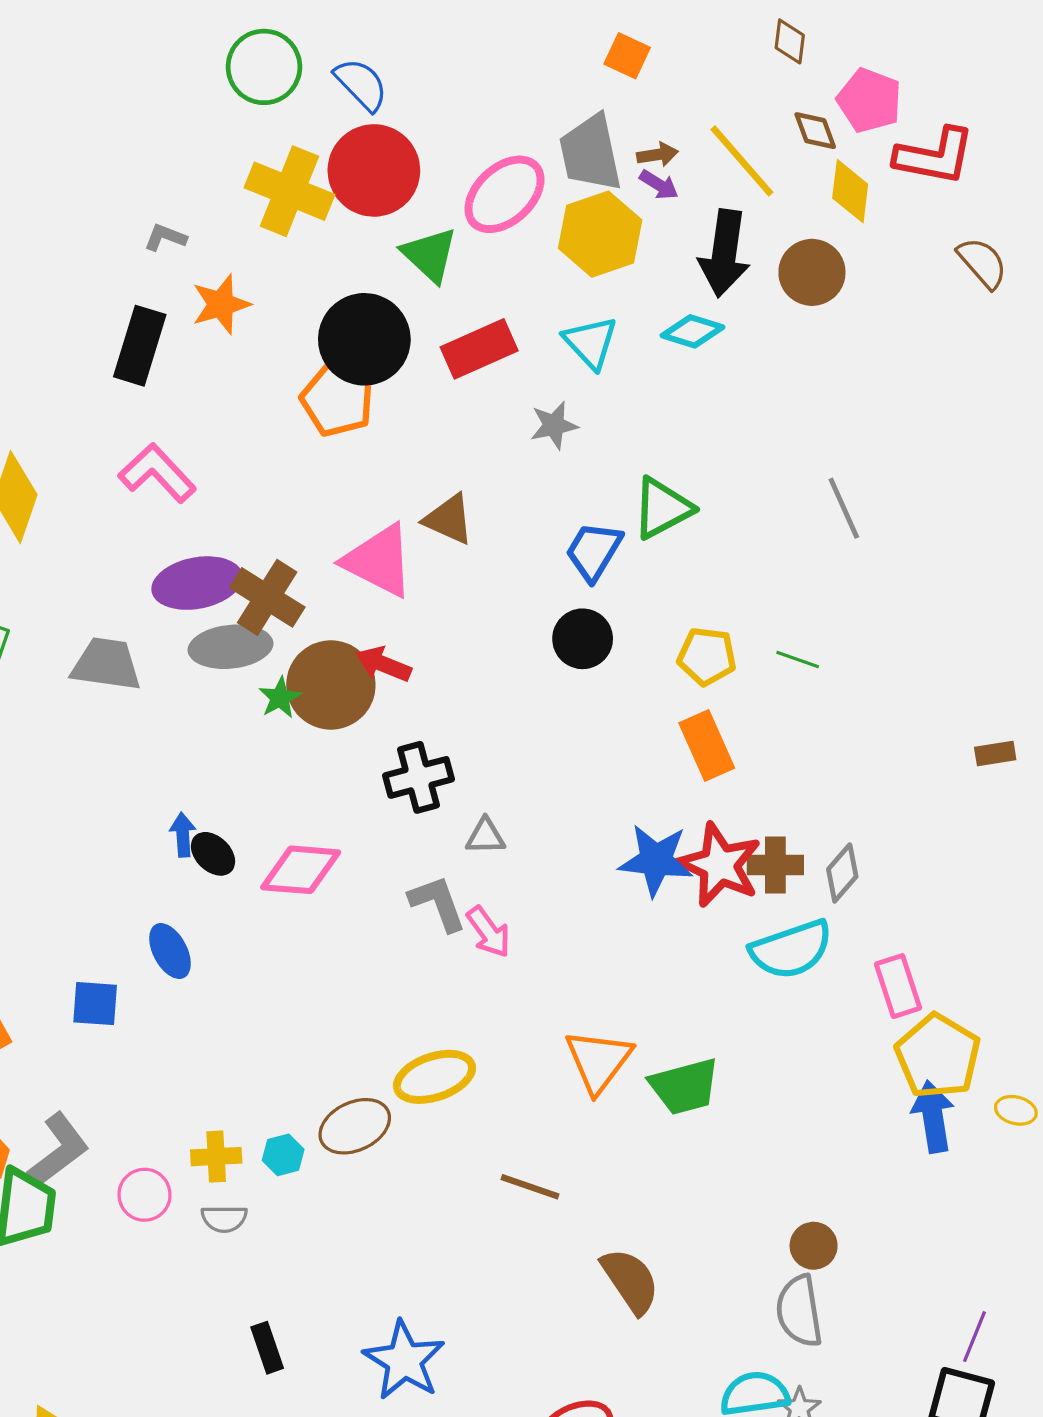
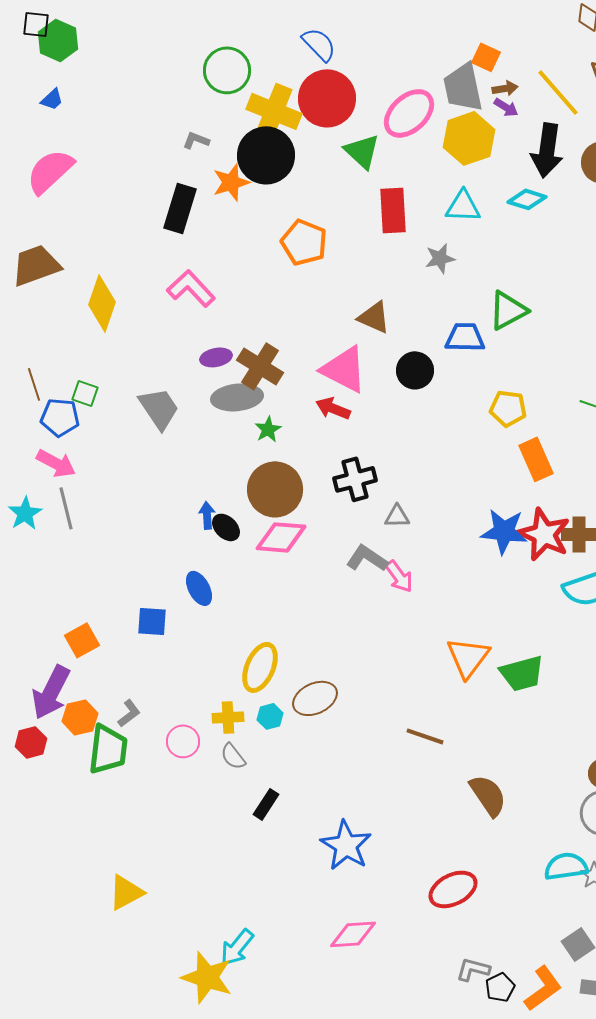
orange square: (627, 56) -> (486, 57), moved
green circle: (264, 67) -> (227, 70), moved
black circle: (364, 339) -> (266, 155), moved
cyan triangle: (591, 342) -> (463, 206), turned -45
red rectangle: (479, 349) -> (393, 210), turned -69
blue trapezoid: (594, 551) -> (465, 337), turned 60
pink triangle: (379, 561) -> (344, 369), moved
purple ellipse: (197, 583) -> (216, 357), size x0.6
black circle: (583, 639) -> (415, 370), moved
yellow pentagon: (707, 656) -> (508, 408), moved
gray trapezoid: (106, 664) -> (159, 408), turned 48
brown circle: (331, 685) -> (275, 489), moved
gray L-shape: (438, 903) -> (367, 558), turned -36
yellow ellipse: (434, 1077) -> (260, 667), moved, turned -48
gray L-shape: (58, 1150) -> (129, 713), size x0.6
gray semicircle: (224, 1219) -> (233, 756), turned 52
black rectangle: (267, 1348) -> (266, 804), moved, turned 52

